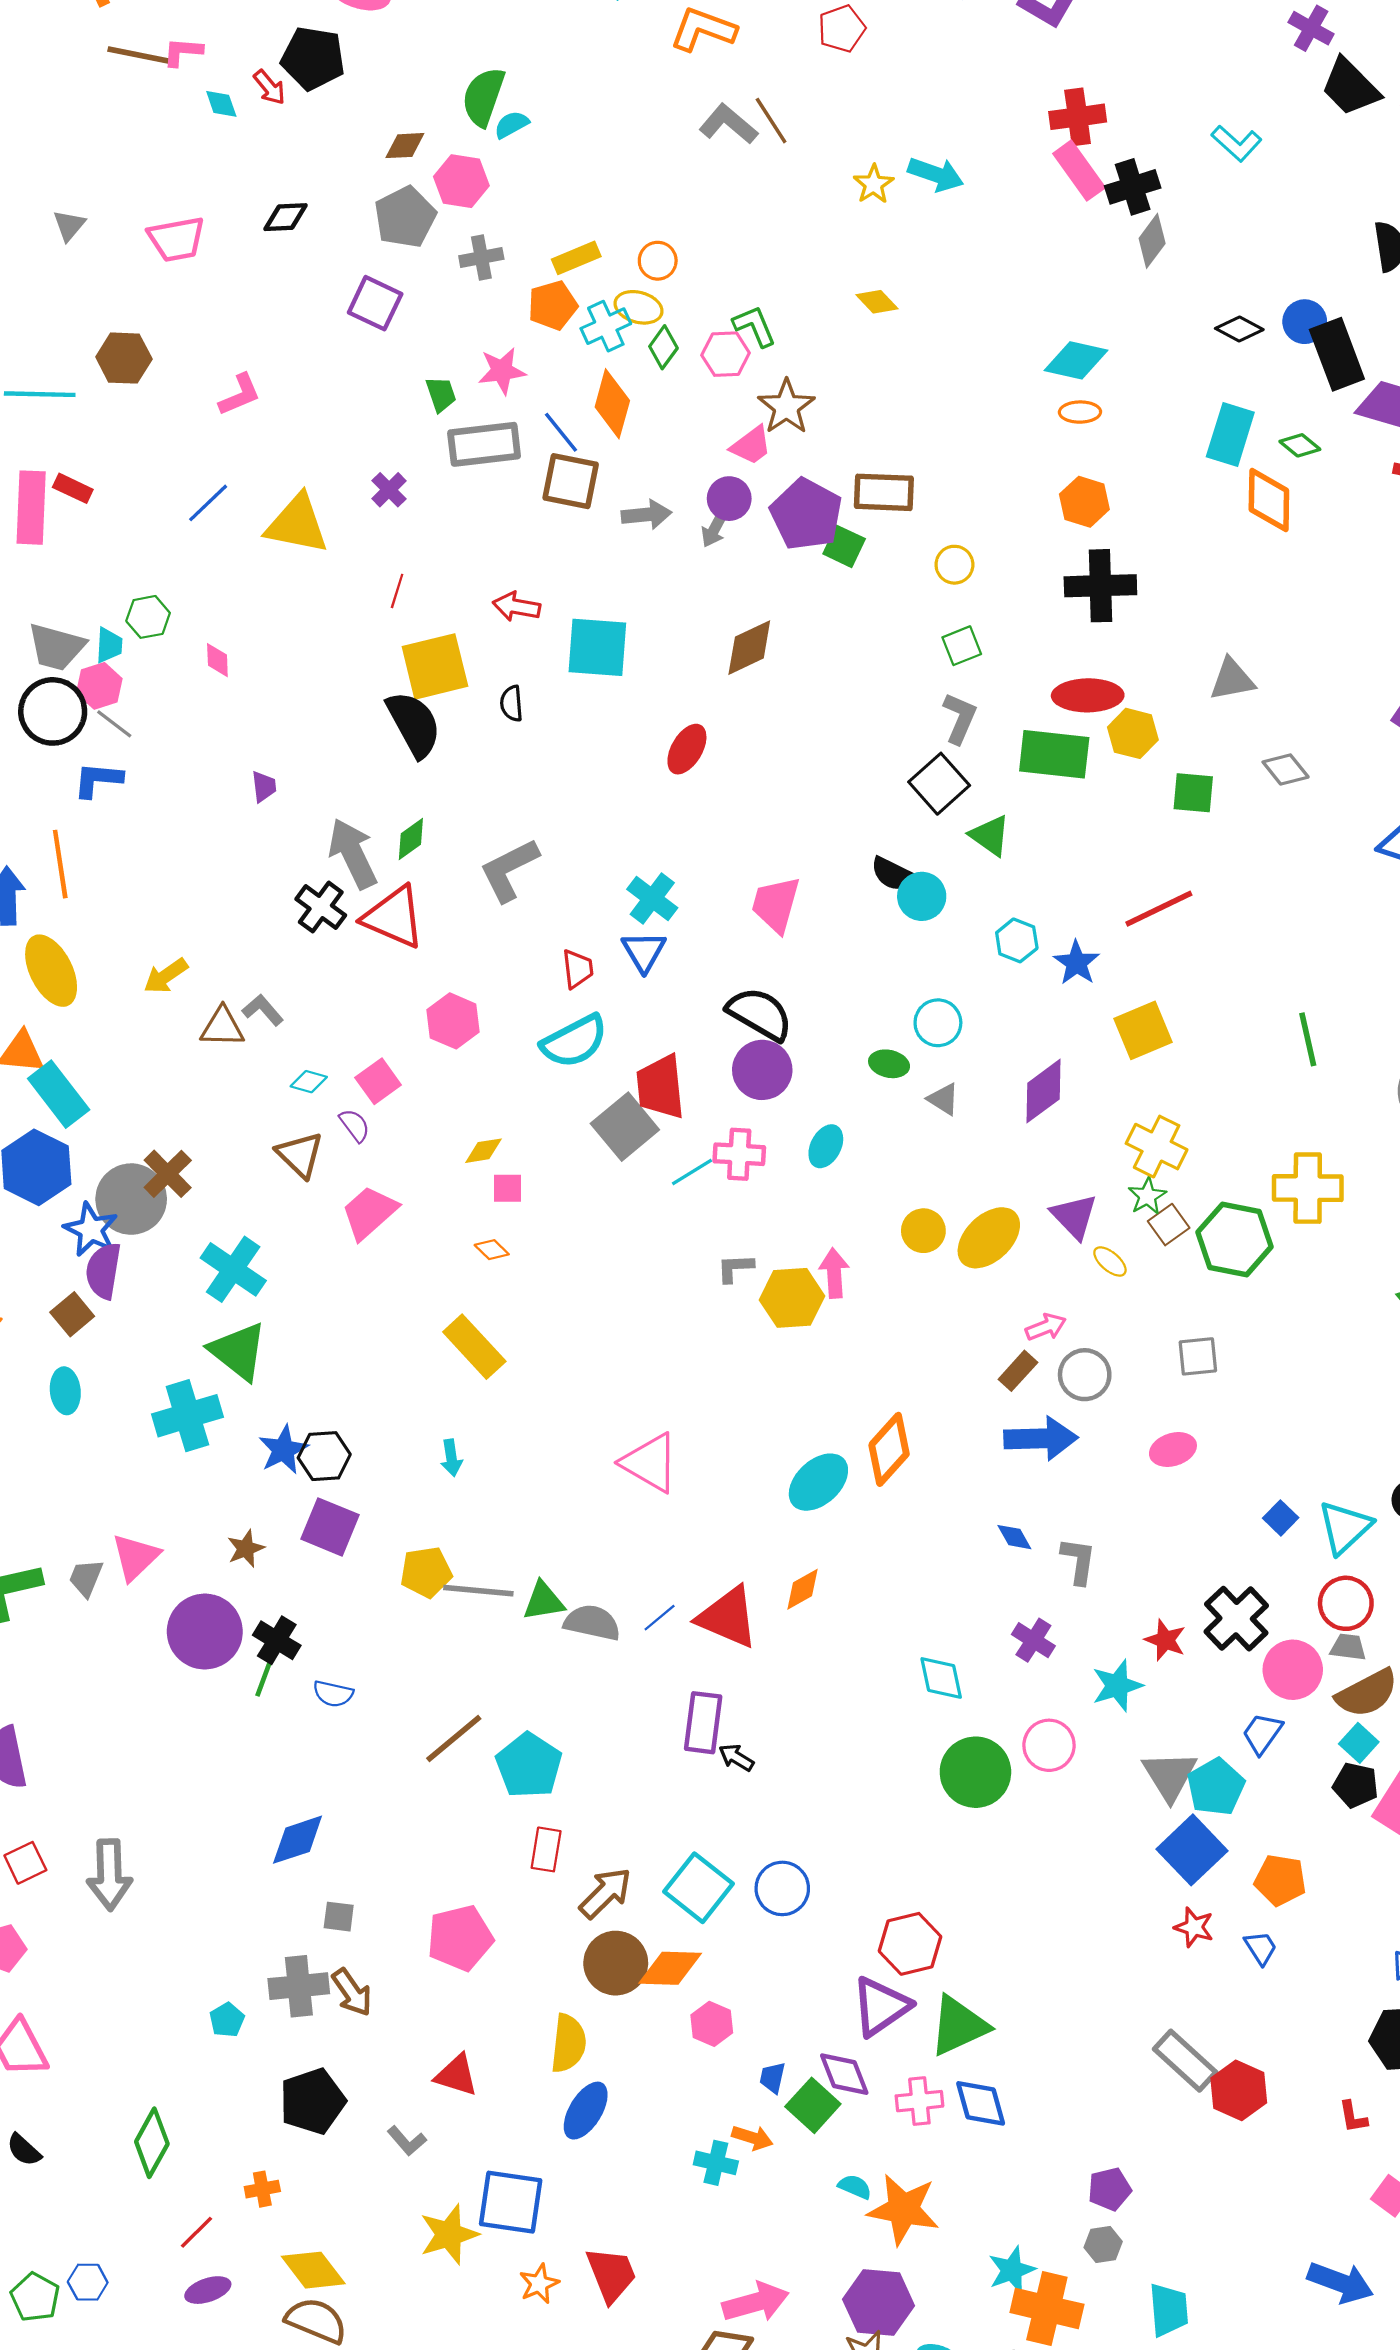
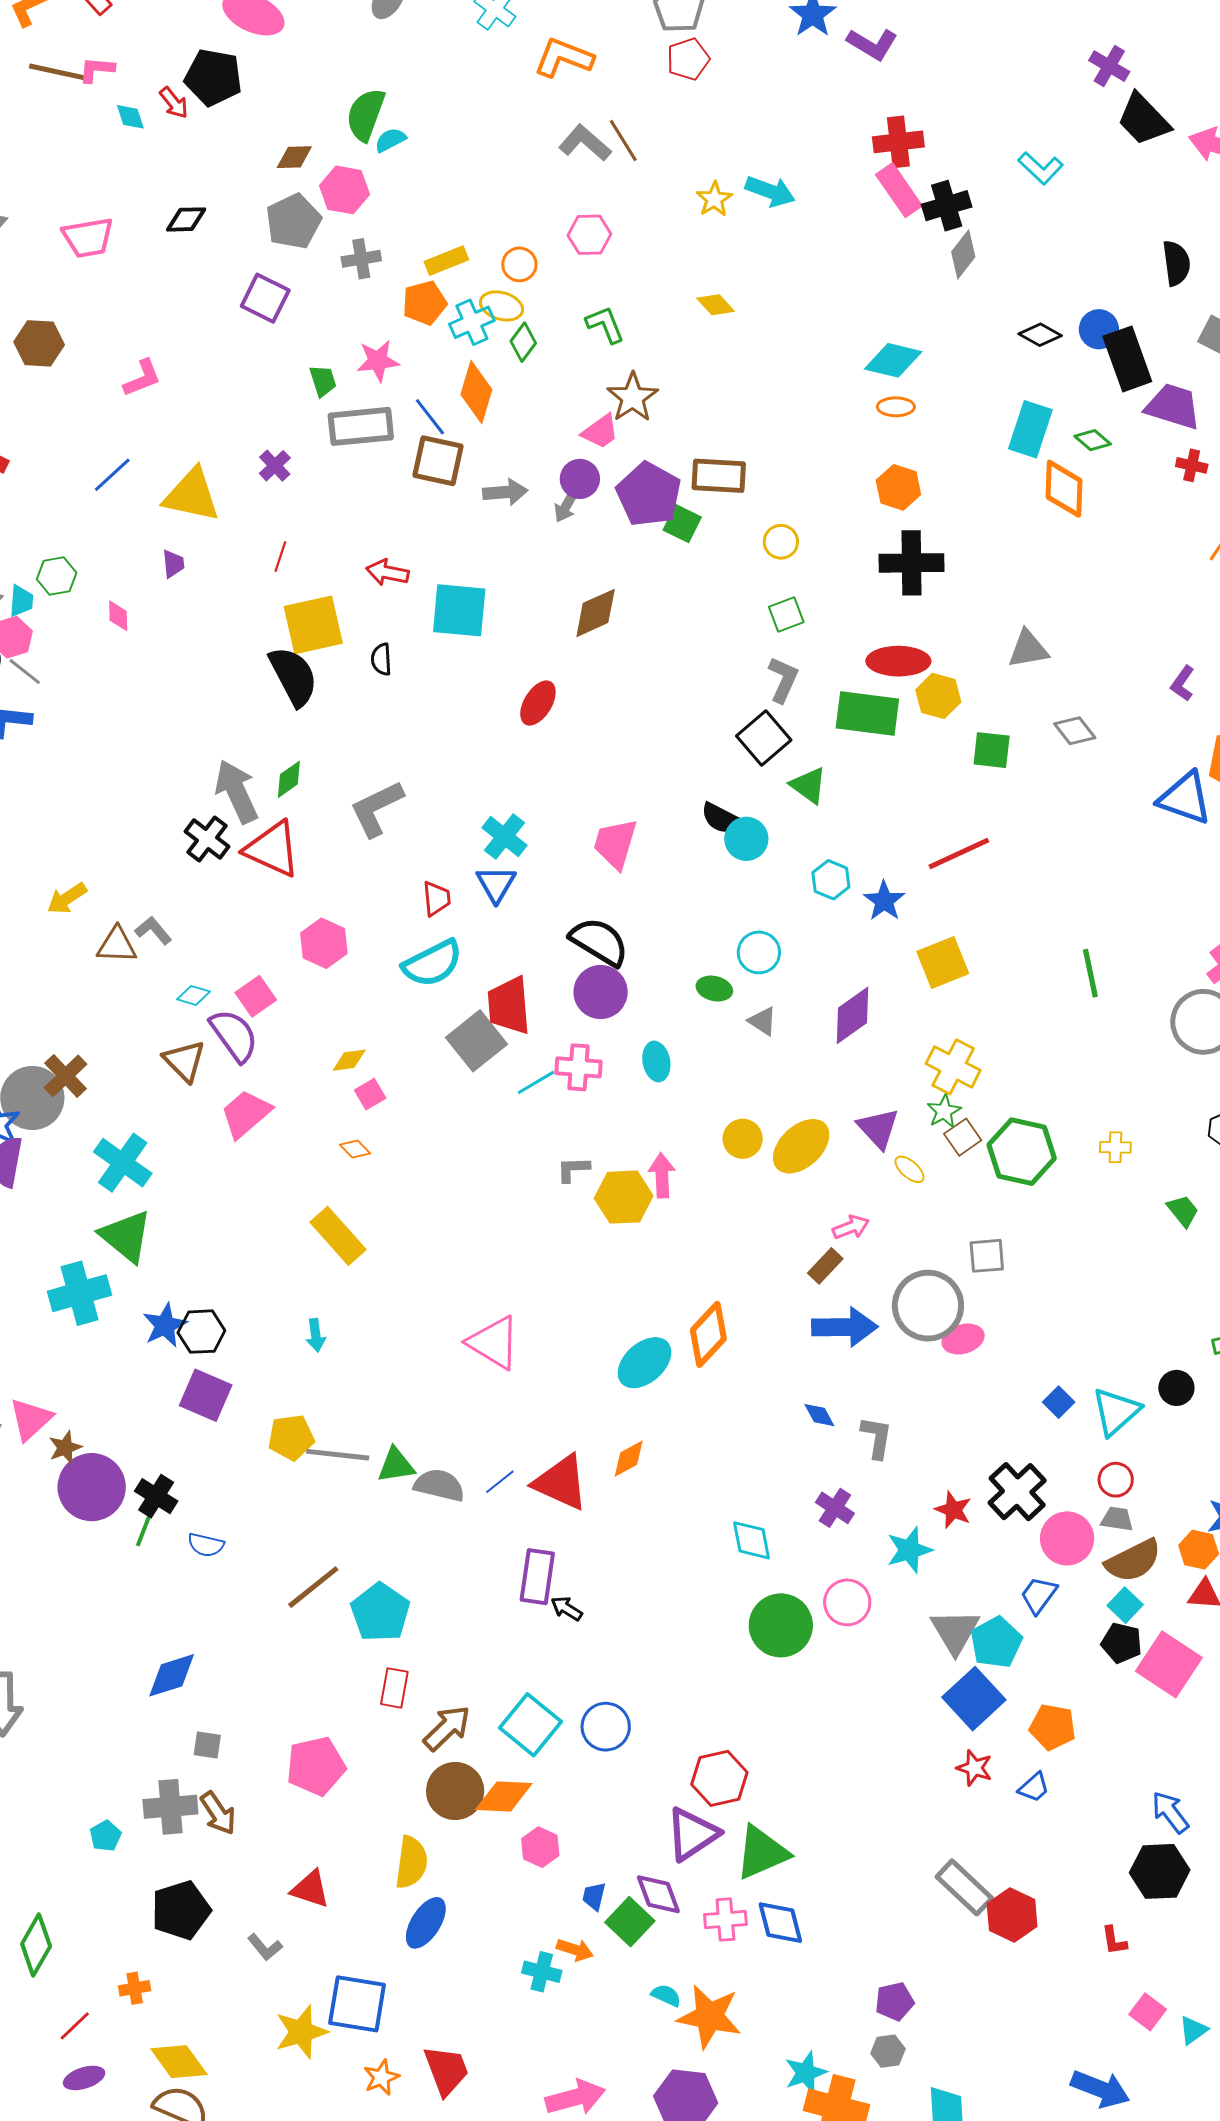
pink hexagon: (726, 354) -> (589, 235), moved
purple trapezoid: (264, 787) -> (173, 564), moved
purple semicircle: (355, 1125) -> (234, 1035), size x1.8
cyan ellipse: (826, 1146) -> (656, 1061), turned -39
pink square: (507, 1188) -> (370, 1094), turned -32
yellow cross: (1308, 1188) -> (1115, 1147), moved, size x0.5
gray circle: (1085, 1375) -> (928, 1306), moved, size x1.5
brown star: (246, 1549) -> (65, 1448), moved
red circle: (1346, 1603) -> (1116, 1480), size x0.7
blue trapezoid: (1261, 1948) -> (1034, 1787), turned 80

